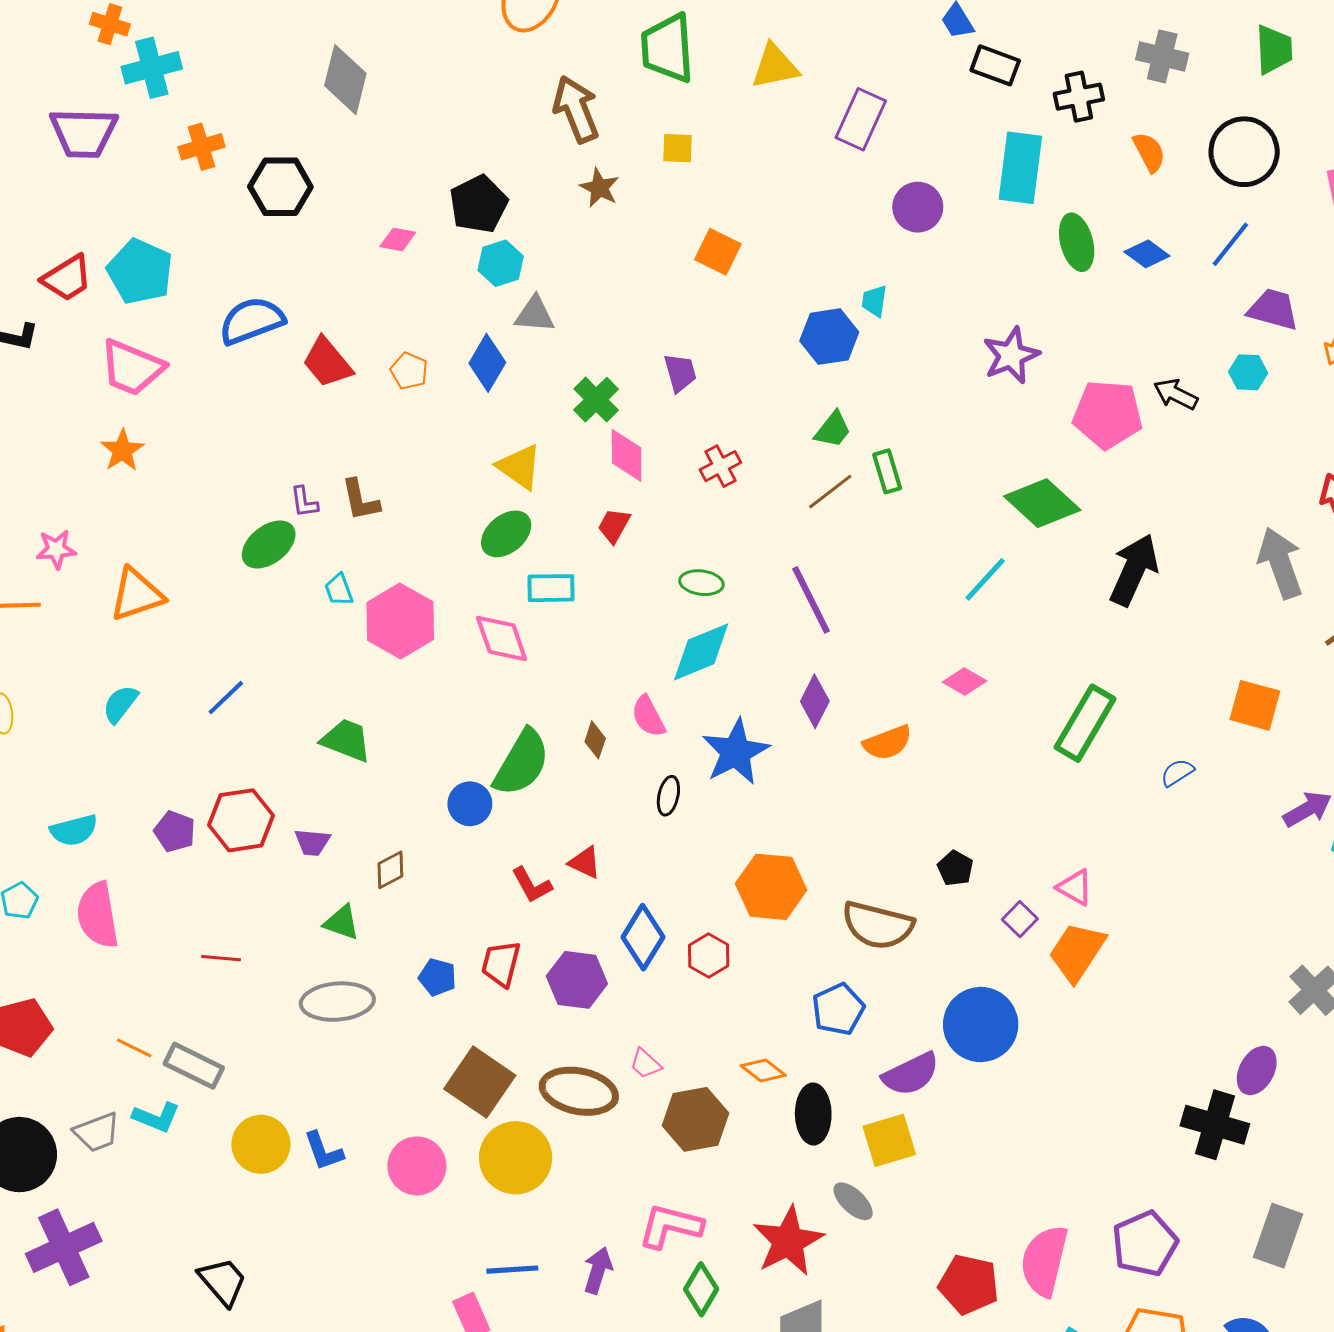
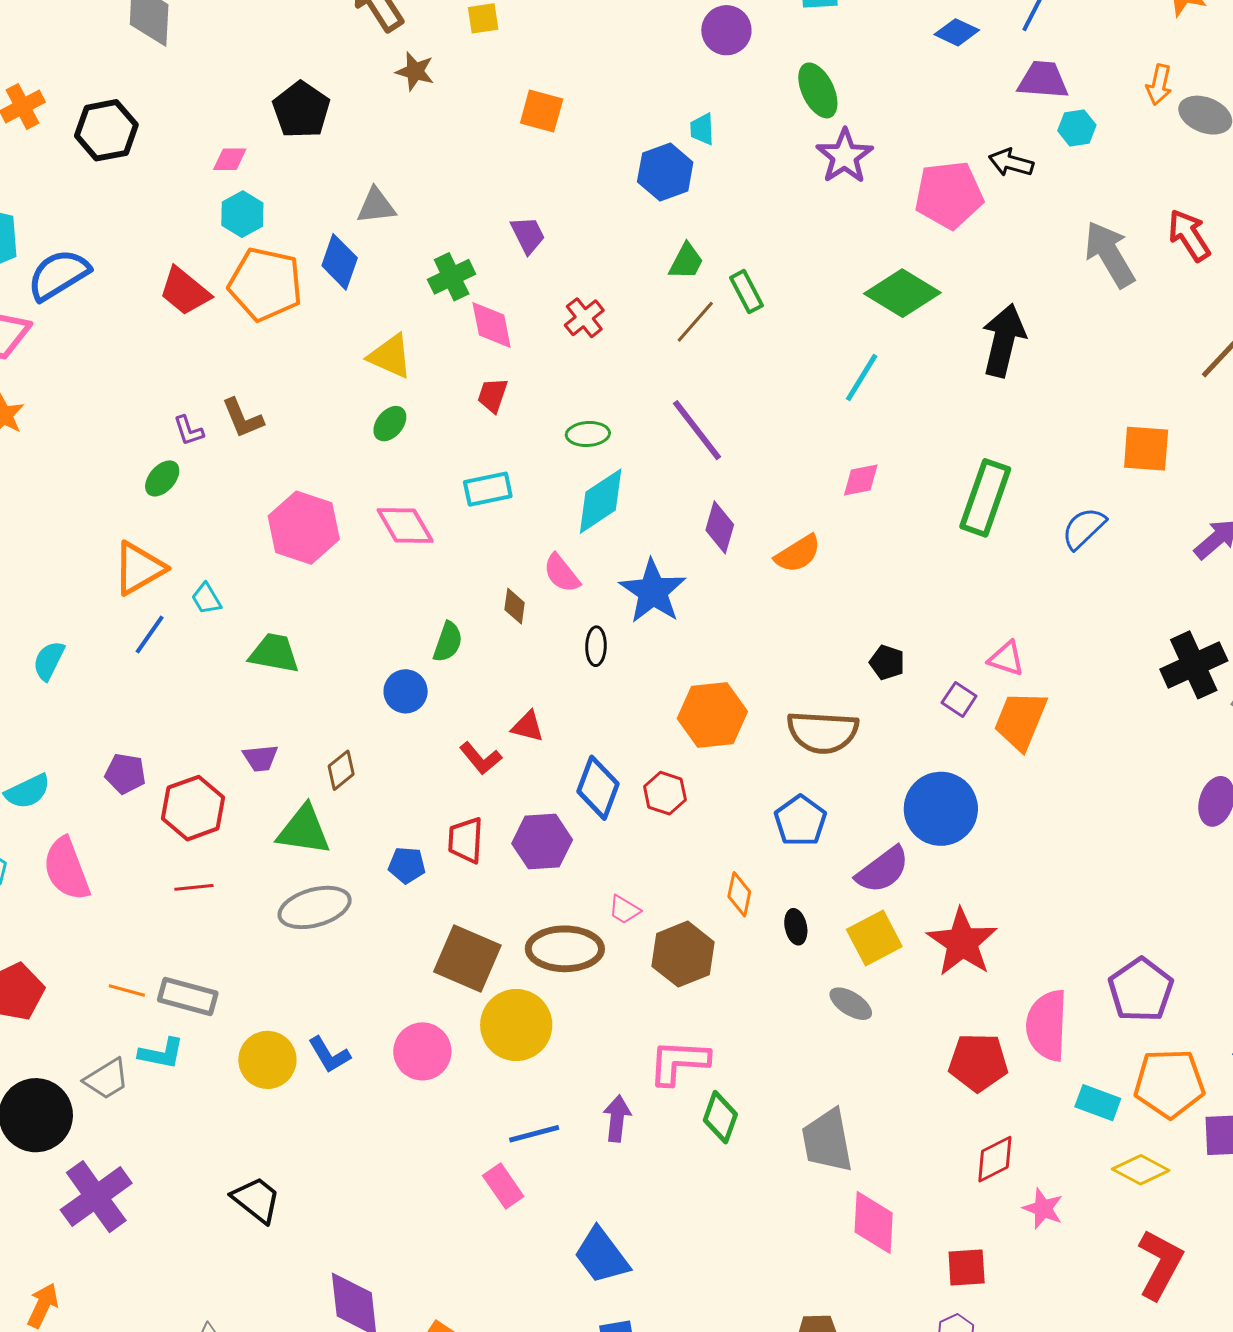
green ellipse: (1077, 242) -> (818, 90), moved
cyan hexagon: (501, 263) -> (242, 214), moved
purple trapezoid: (1273, 309) -> (1043, 80), moved
blue semicircle: (252, 321) -> (58, 275), moved
orange pentagon: (409, 371) -> (265, 284), size x2.0
green cross: (596, 400) -> (452, 277), turned 30
green ellipse: (506, 534) -> (390, 424), size x0.7
green ellipse: (269, 545) -> (162, 478), size x0.7
gray arrow: (1280, 563) -> (1110, 254), moved
cyan rectangle: (551, 588) -> (488, 489), moved
cyan trapezoid: (339, 590) -> (206, 599), moved
orange triangle: (137, 594) -> (139, 568), moved
pink diamond: (965, 681) -> (861, 480), turned -30
green semicircle: (522, 763) -> (448, 642), size x0.6
blue semicircle: (1177, 773) -> (1084, 528), size x1.4
red hexagon: (241, 820) -> (193, 808), moved
green triangle: (342, 922) -> (304, 830), size x1.5
orange diamond: (763, 1071) -> (739, 894), turned 75
black ellipse: (813, 1114) -> (796, 927), size x0.6
black cross: (1215, 1125) -> (1194, 665), moved, turned -30
red star: (788, 1241) -> (962, 942), moved

